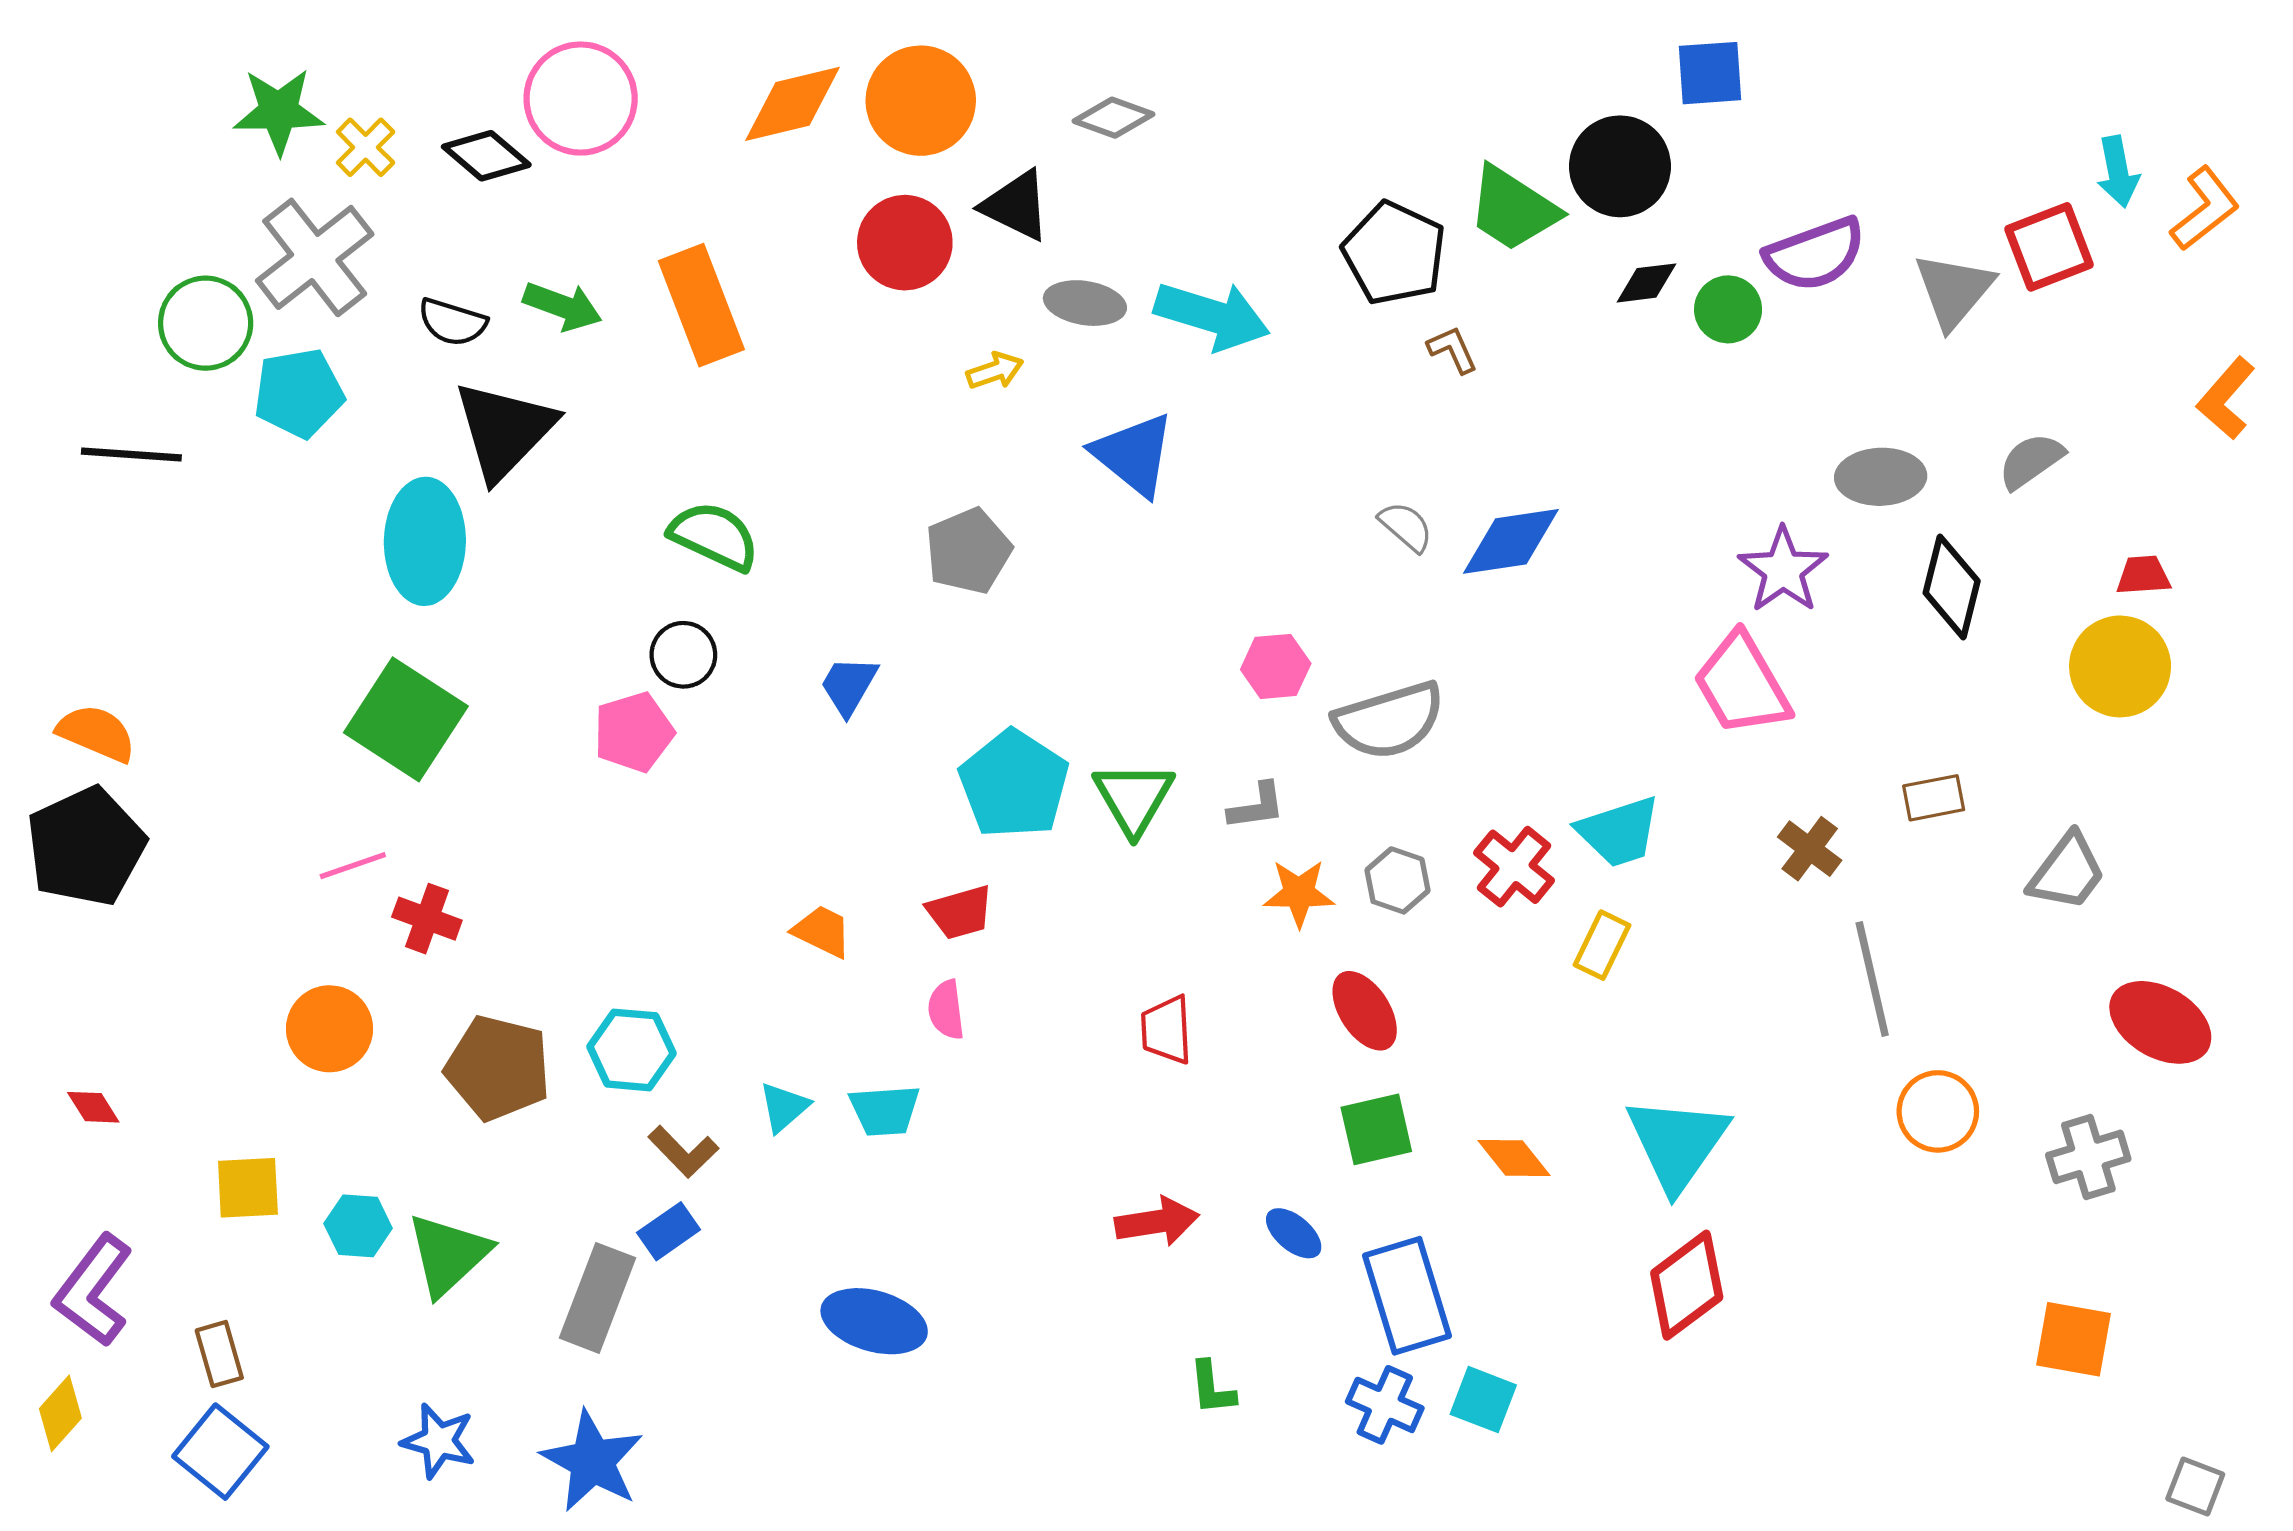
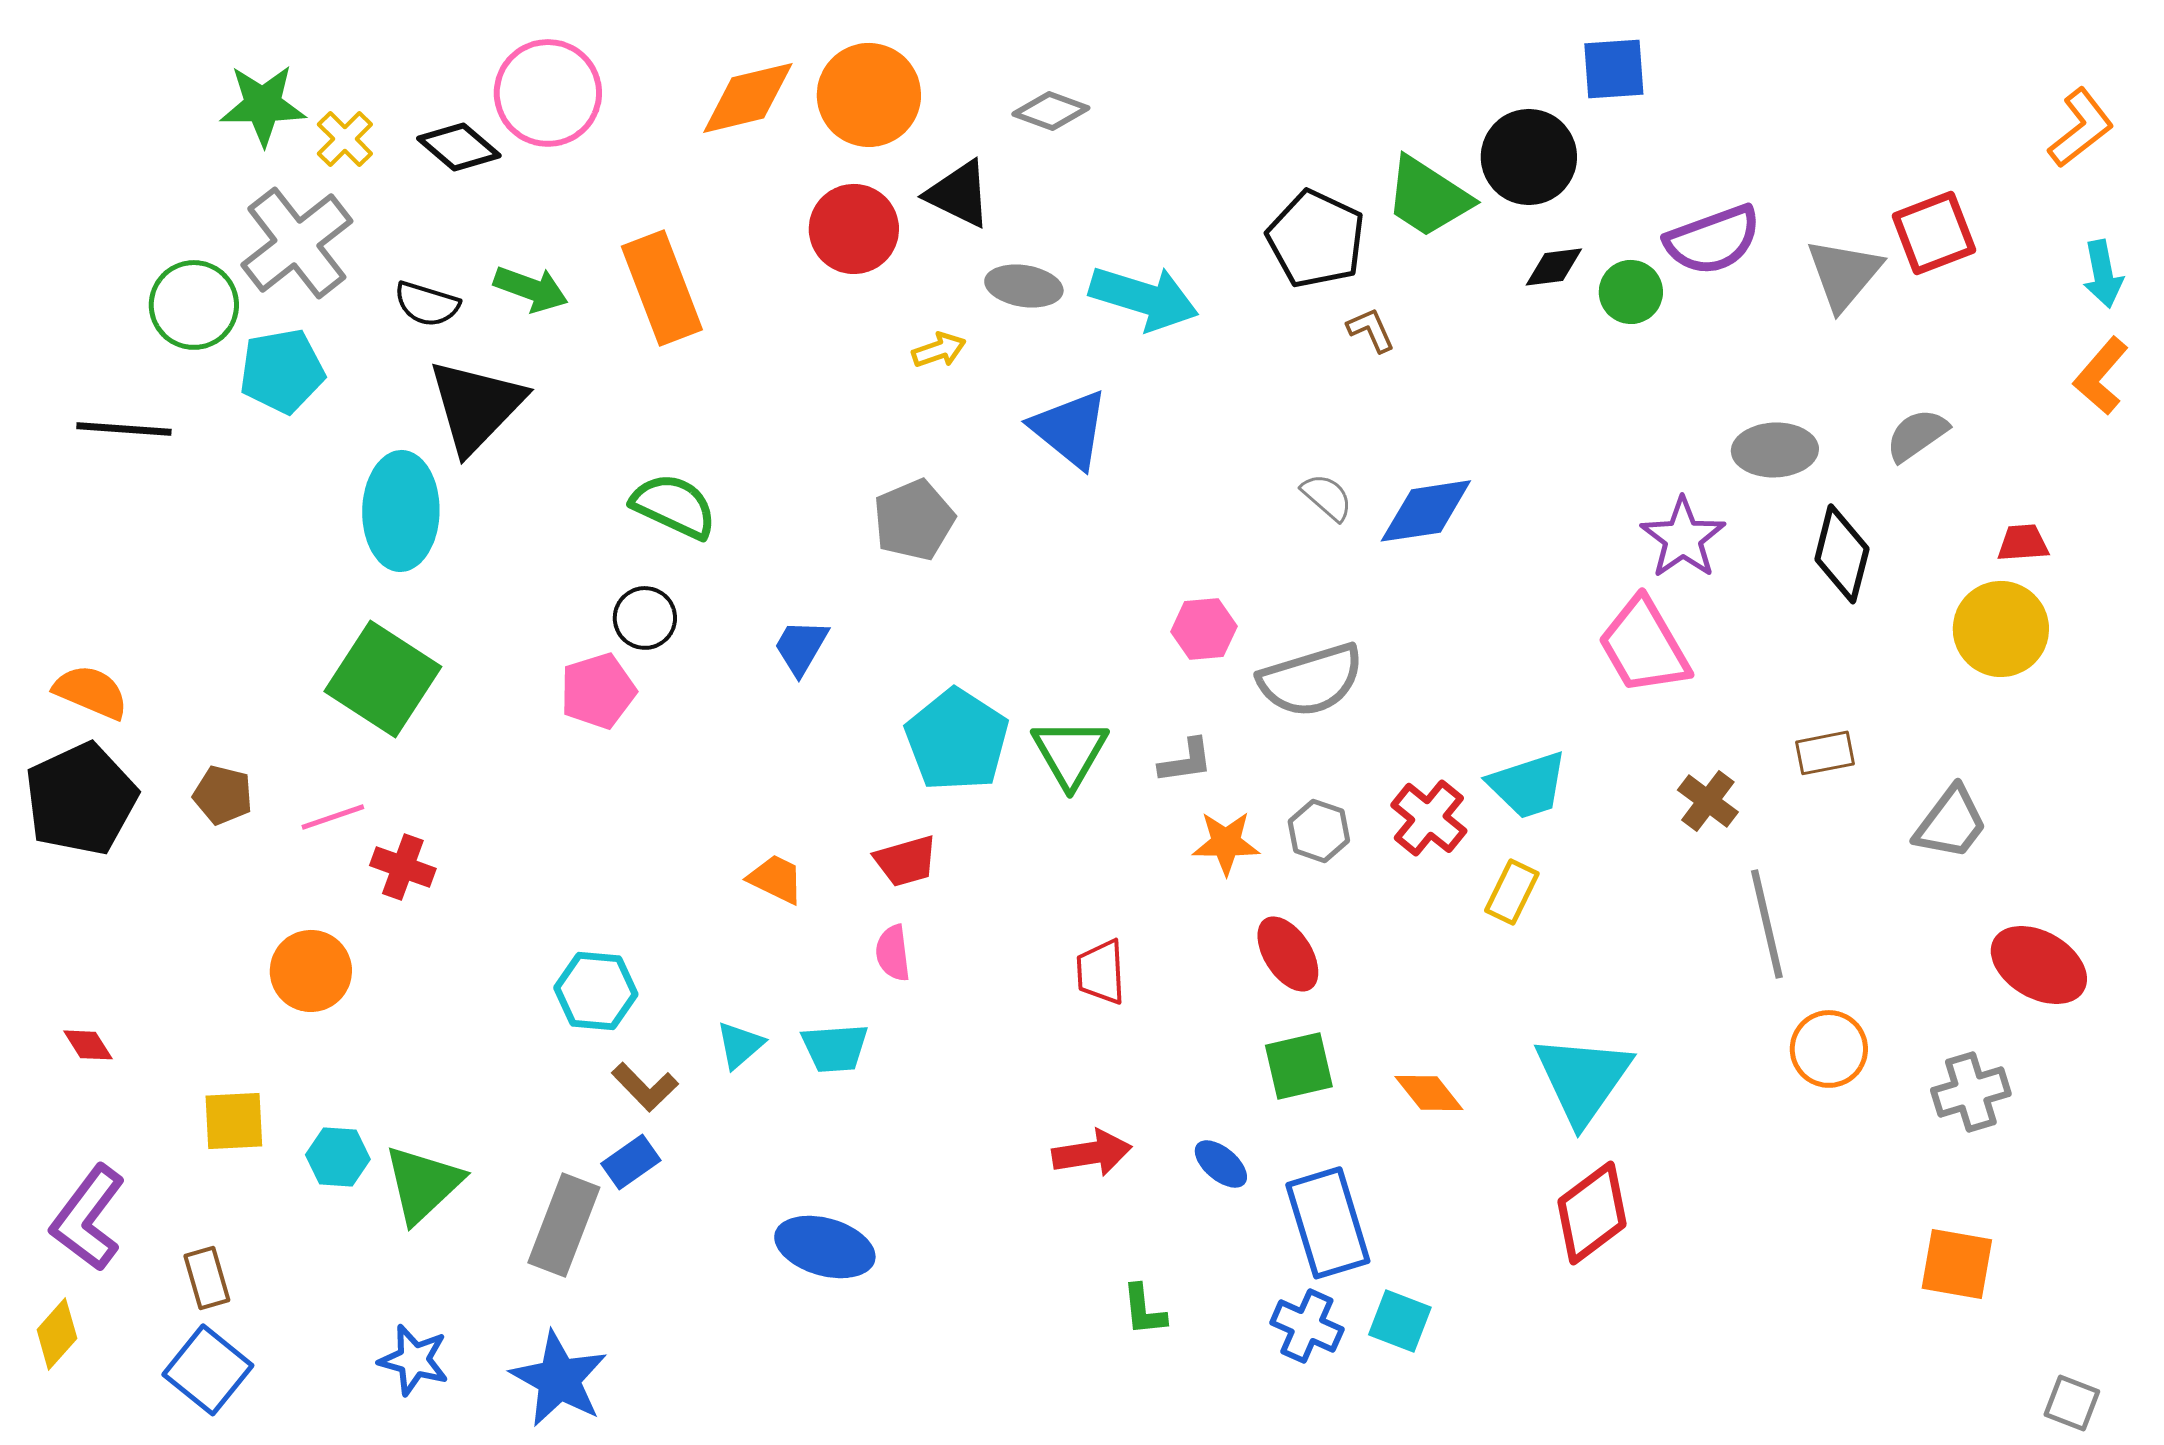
cyan arrow: (2118, 172) -> (2103, 274), moved
orange L-shape: (2205, 209) -> (2081, 128), moved
brown pentagon: (498, 1068) -> (223, 795), moved, size x0.6

